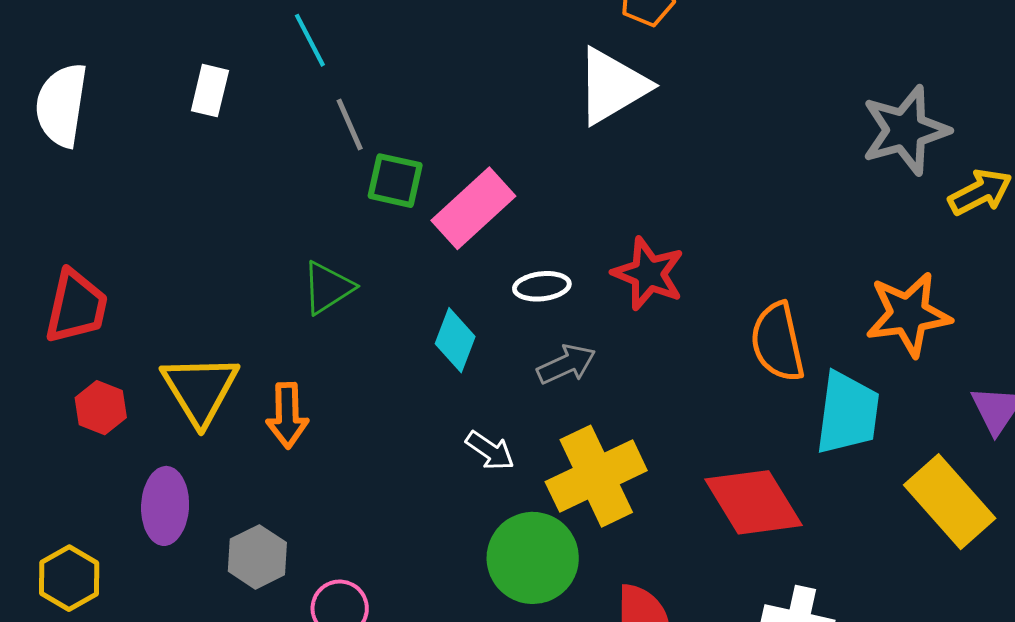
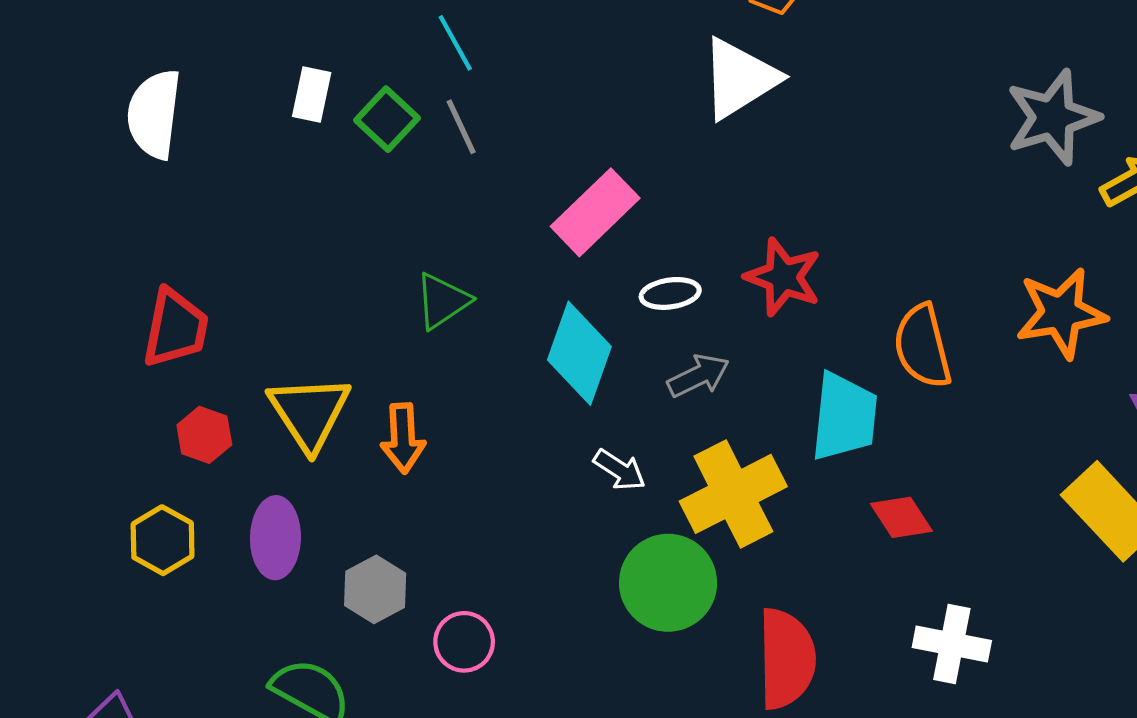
cyan line: (310, 40) -> (455, 43), moved
green square: (395, 181) -> (387, 119), moved, turned 32
cyan diamond: (455, 340) -> (579, 353), size x1.5
cyan trapezoid: (848, 413) -> (844, 417), moved
red diamond: (753, 502) -> (901, 517), size x0.6
yellow hexagon: (69, 578) -> (163, 540), moved

